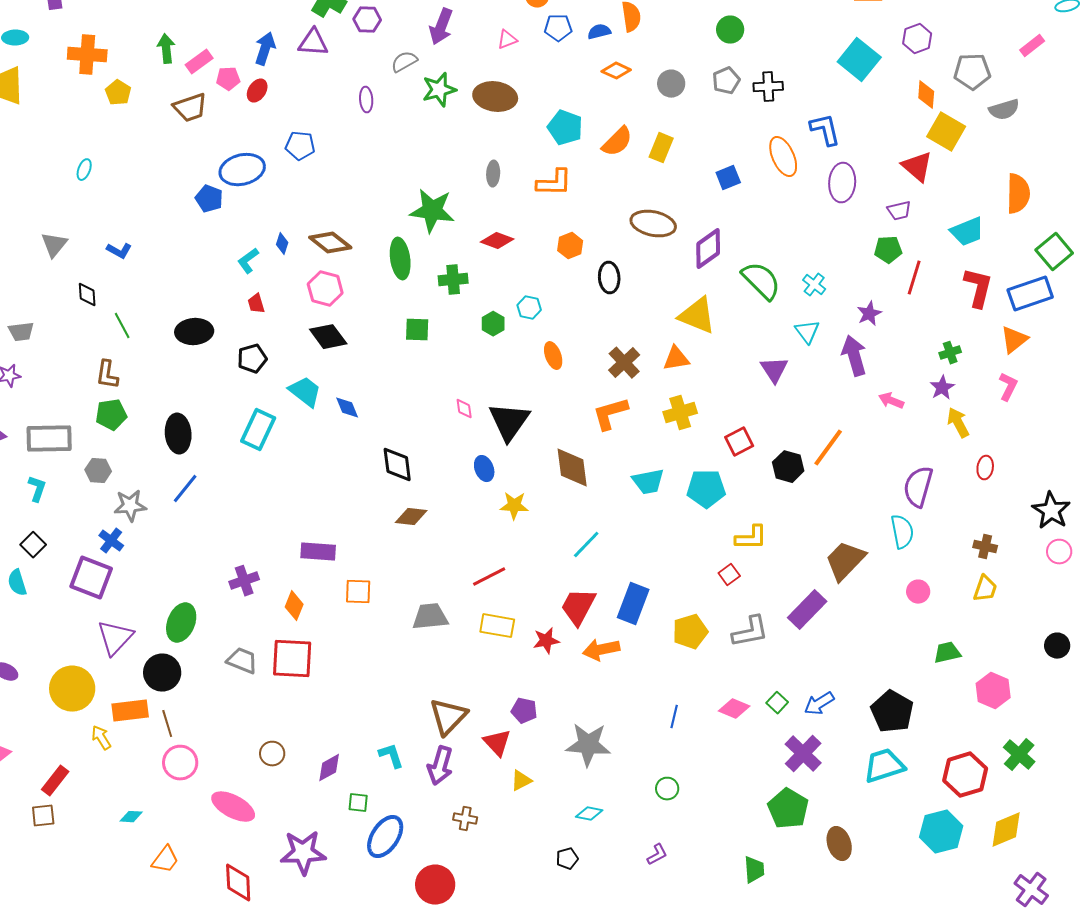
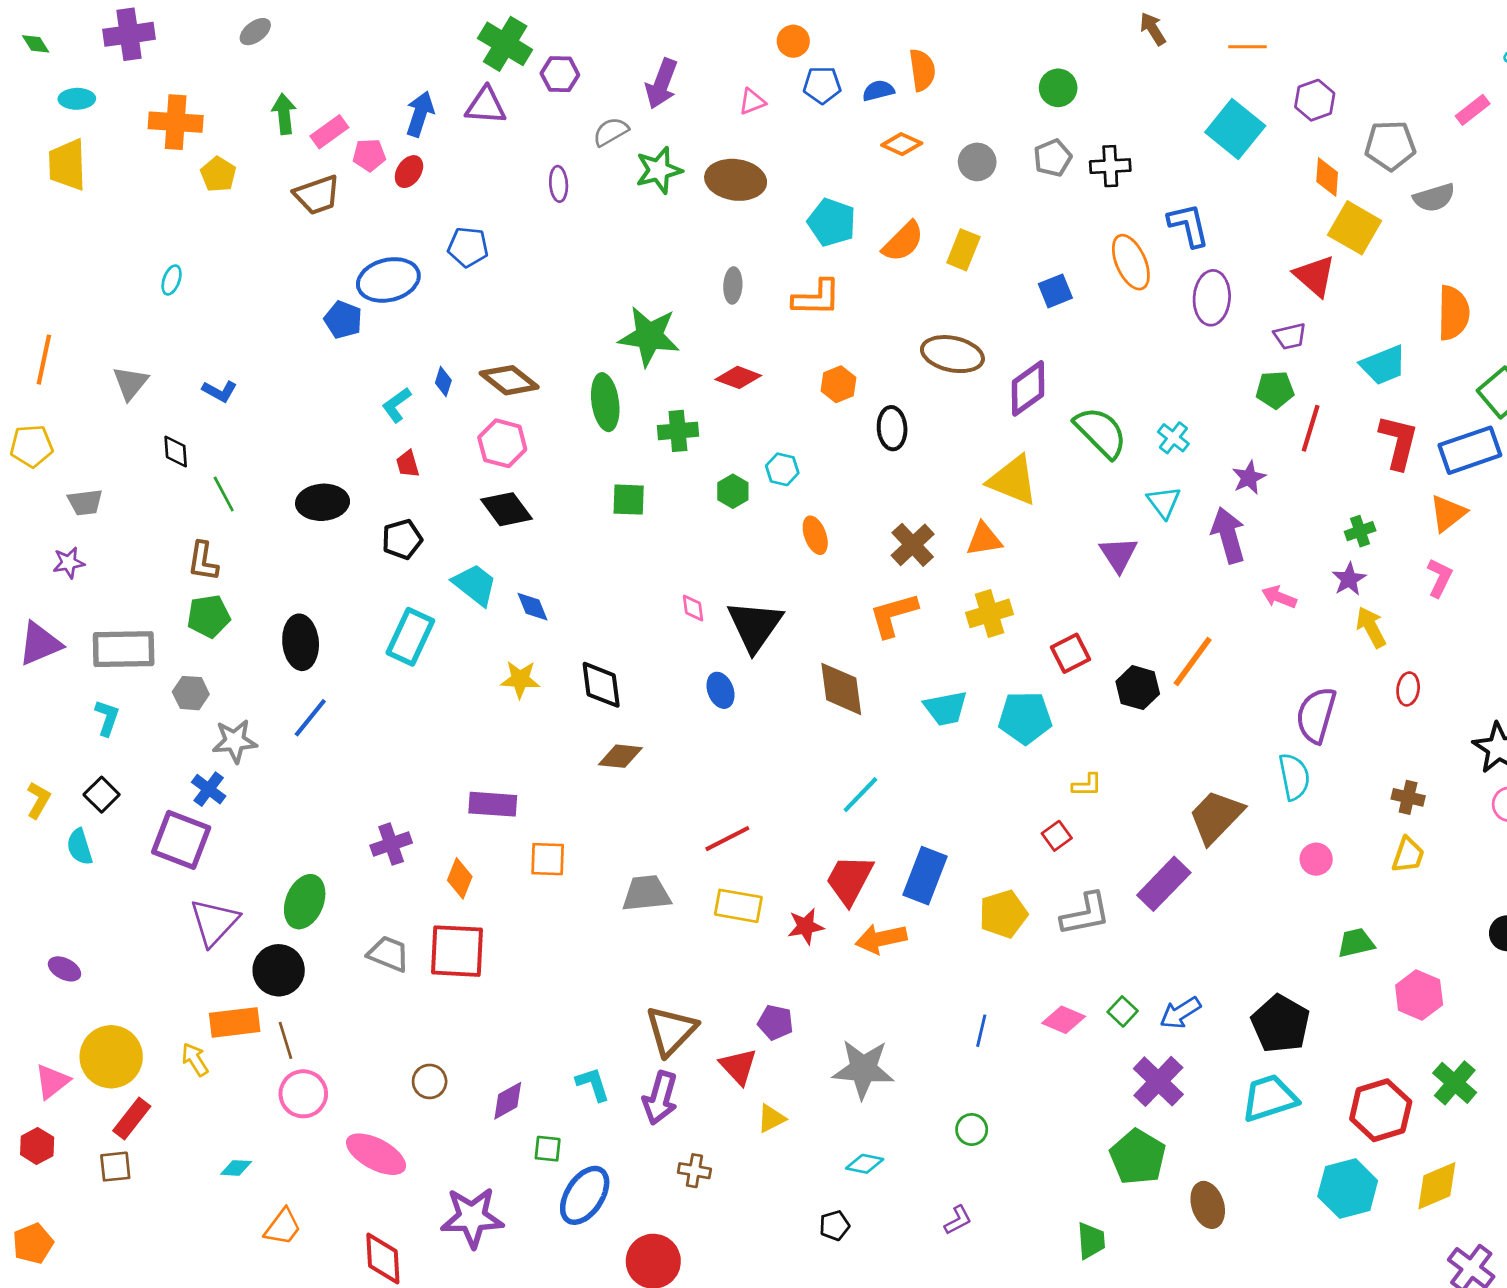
yellow star: (514, 506) -> (520, 679), moved
yellow L-shape: (751, 538) -> (1087, 785), size x0.7
yellow circle: (72, 689) -> (111, 1057), moved

